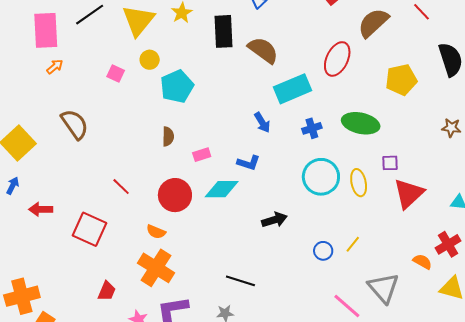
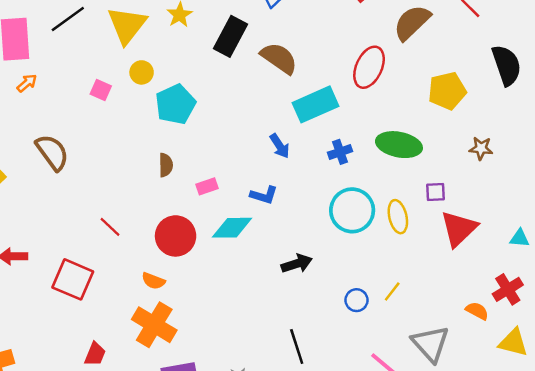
black rectangle: (223, 31) -> (231, 36), turned 32
brown star: (451, 128) -> (481, 148), moved
black line: (240, 281) -> (297, 347), moved, turned 56

